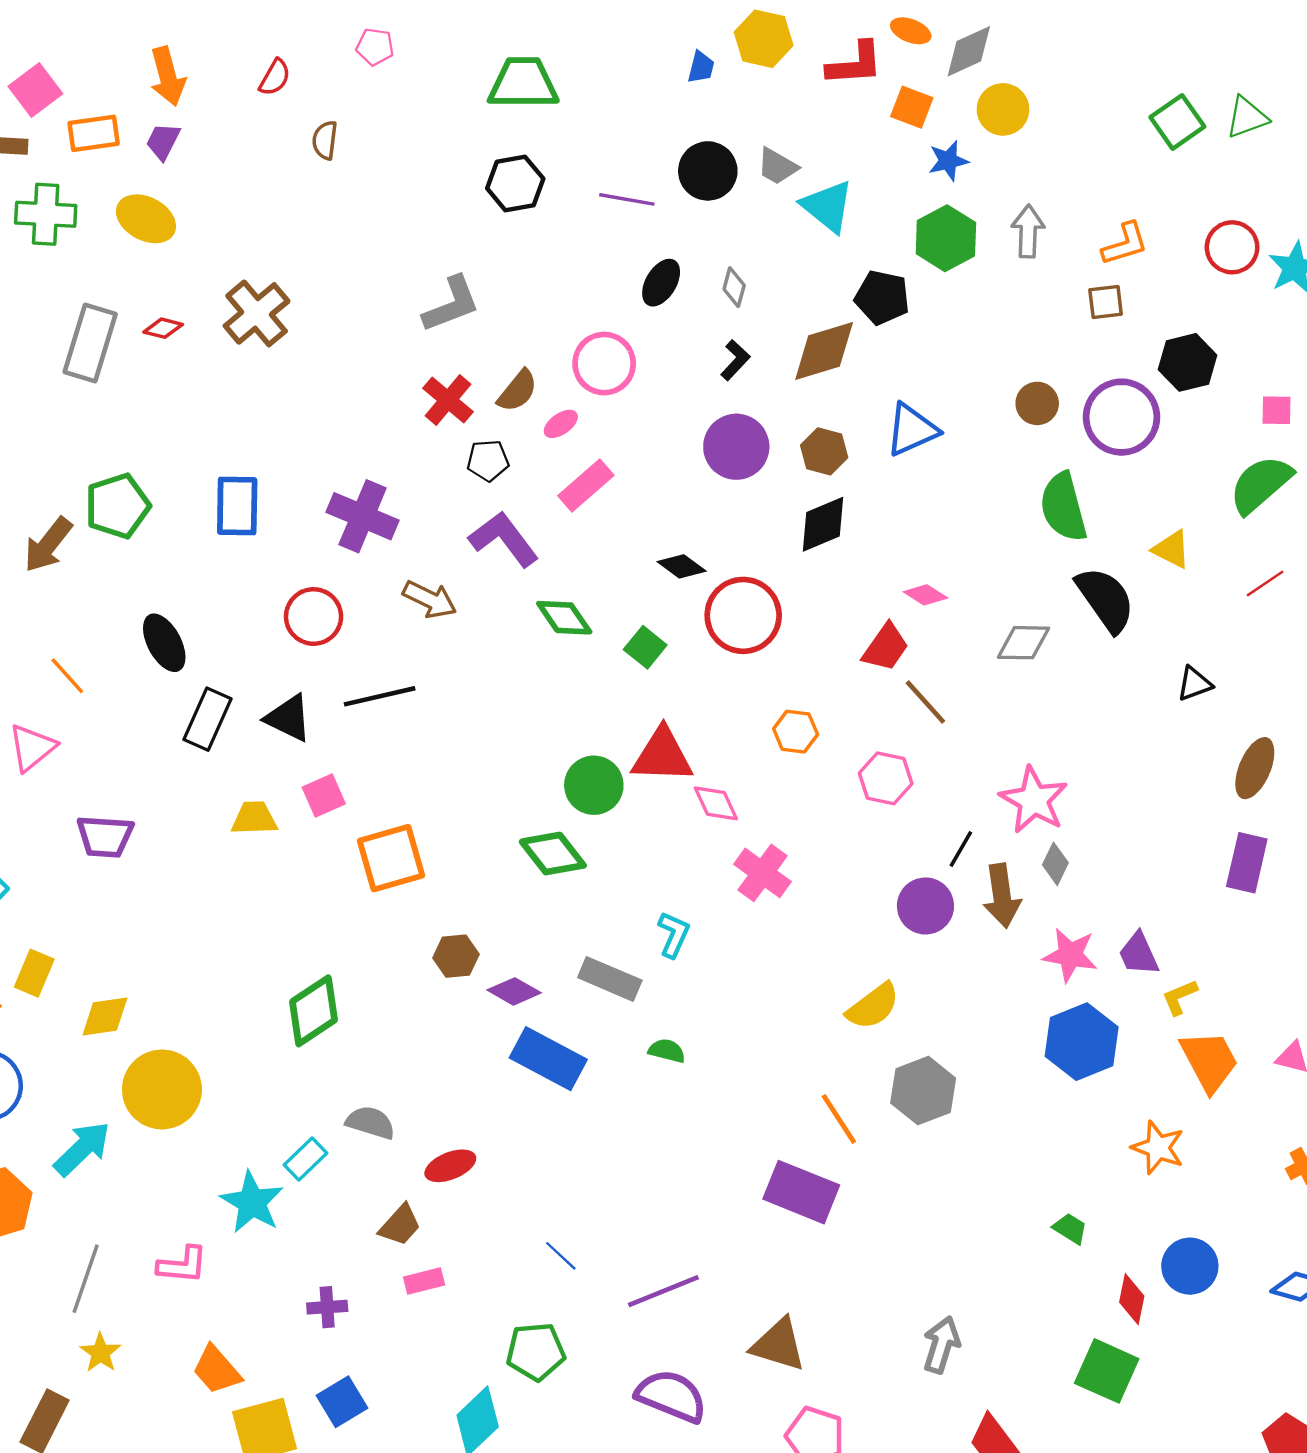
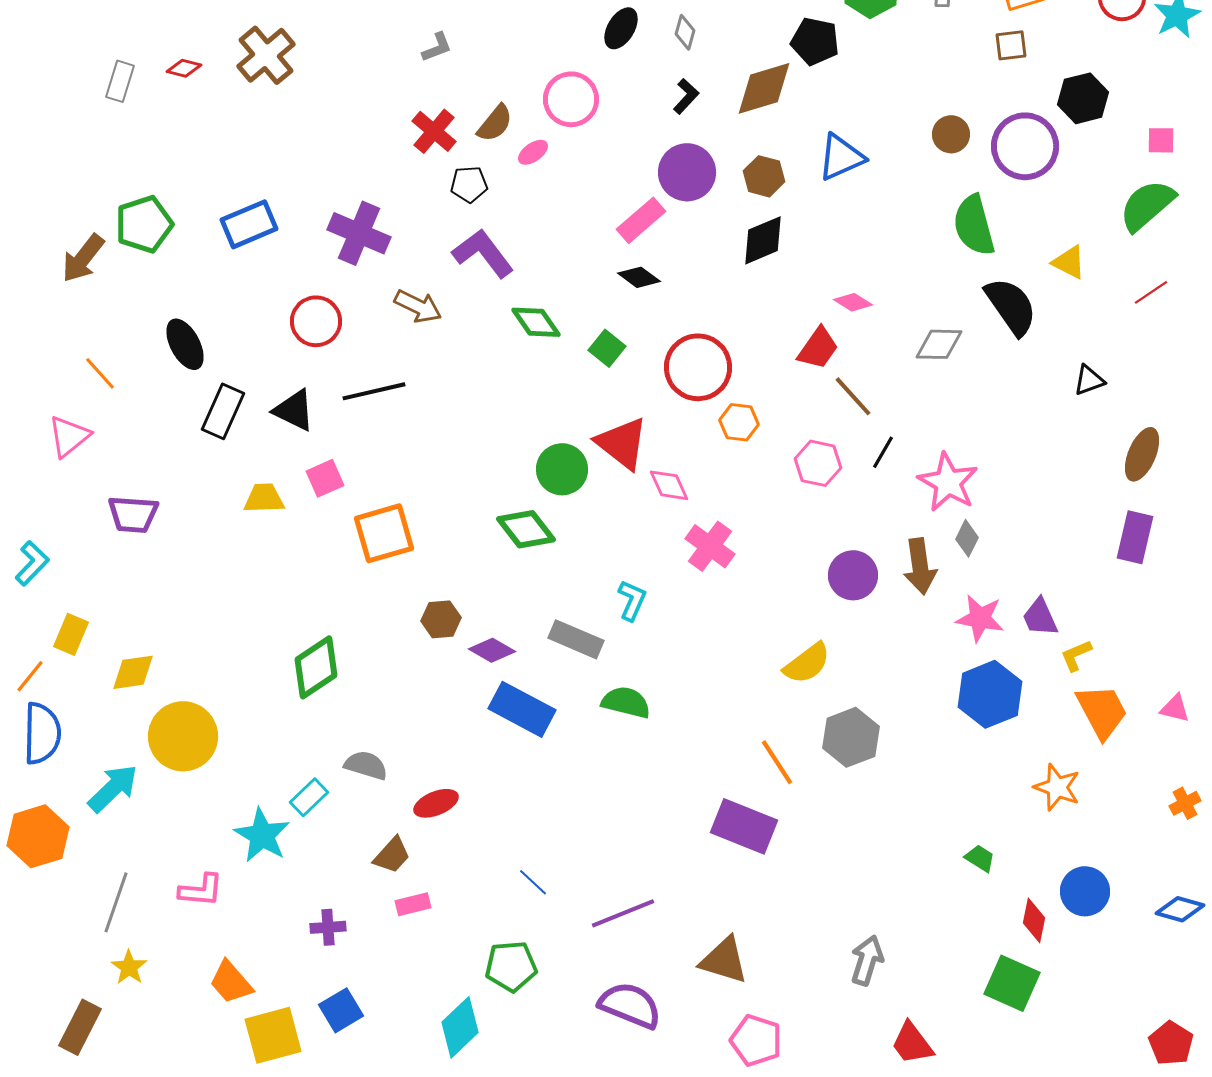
gray L-shape: (451, 304) -> (437, 47), size x0.6
gray rectangle: (90, 343) -> (120, 81), size x0.6
pink rectangle: (586, 485) -> (641, 220), moved
blue rectangle: (237, 506) -> (249, 224), turned 66
red circle: (743, 615) -> (698, 367), moved
red triangle: (662, 756) -> (622, 443), turned 36
black line: (961, 849) -> (883, 452), moved
green semicircle: (667, 1051) -> (626, 702), size x1.5

